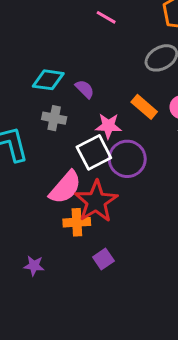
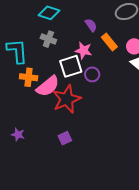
purple semicircle: (85, 89) -> (91, 25), moved
purple circle: (127, 159) -> (92, 74), size x0.6
orange cross: (77, 222) -> (29, 77), moved

